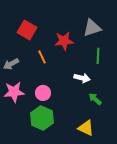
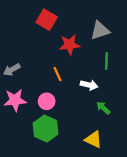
red square: (27, 30) -> (47, 20), moved
orange line: (42, 57) -> (58, 74), moved

